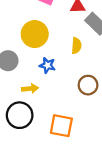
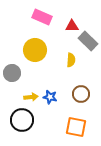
blue star: (47, 65) -> (50, 97), moved
orange square: (61, 126) -> (76, 127), moved

